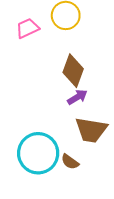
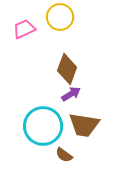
cyan circle: (38, 153) -> (43, 126), moved

